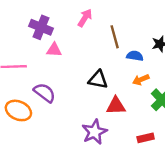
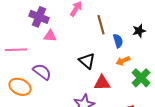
blue semicircle: (135, 56) -> (118, 41), turned 64
black triangle: (98, 80) -> (87, 61), turned 30

